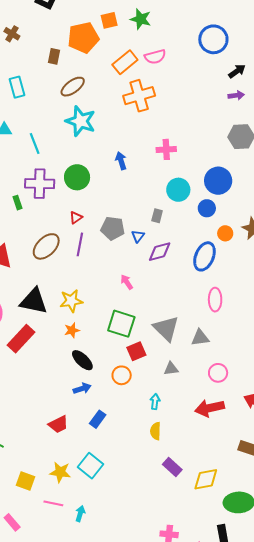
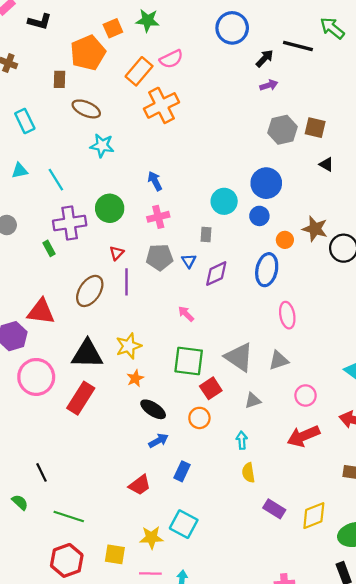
brown ellipse: (73, 87) -> (86, 109), turned 70
cyan star: (81, 121) -> (102, 146), size x0.7
pink cross: (166, 149) -> (158, 217), moved

